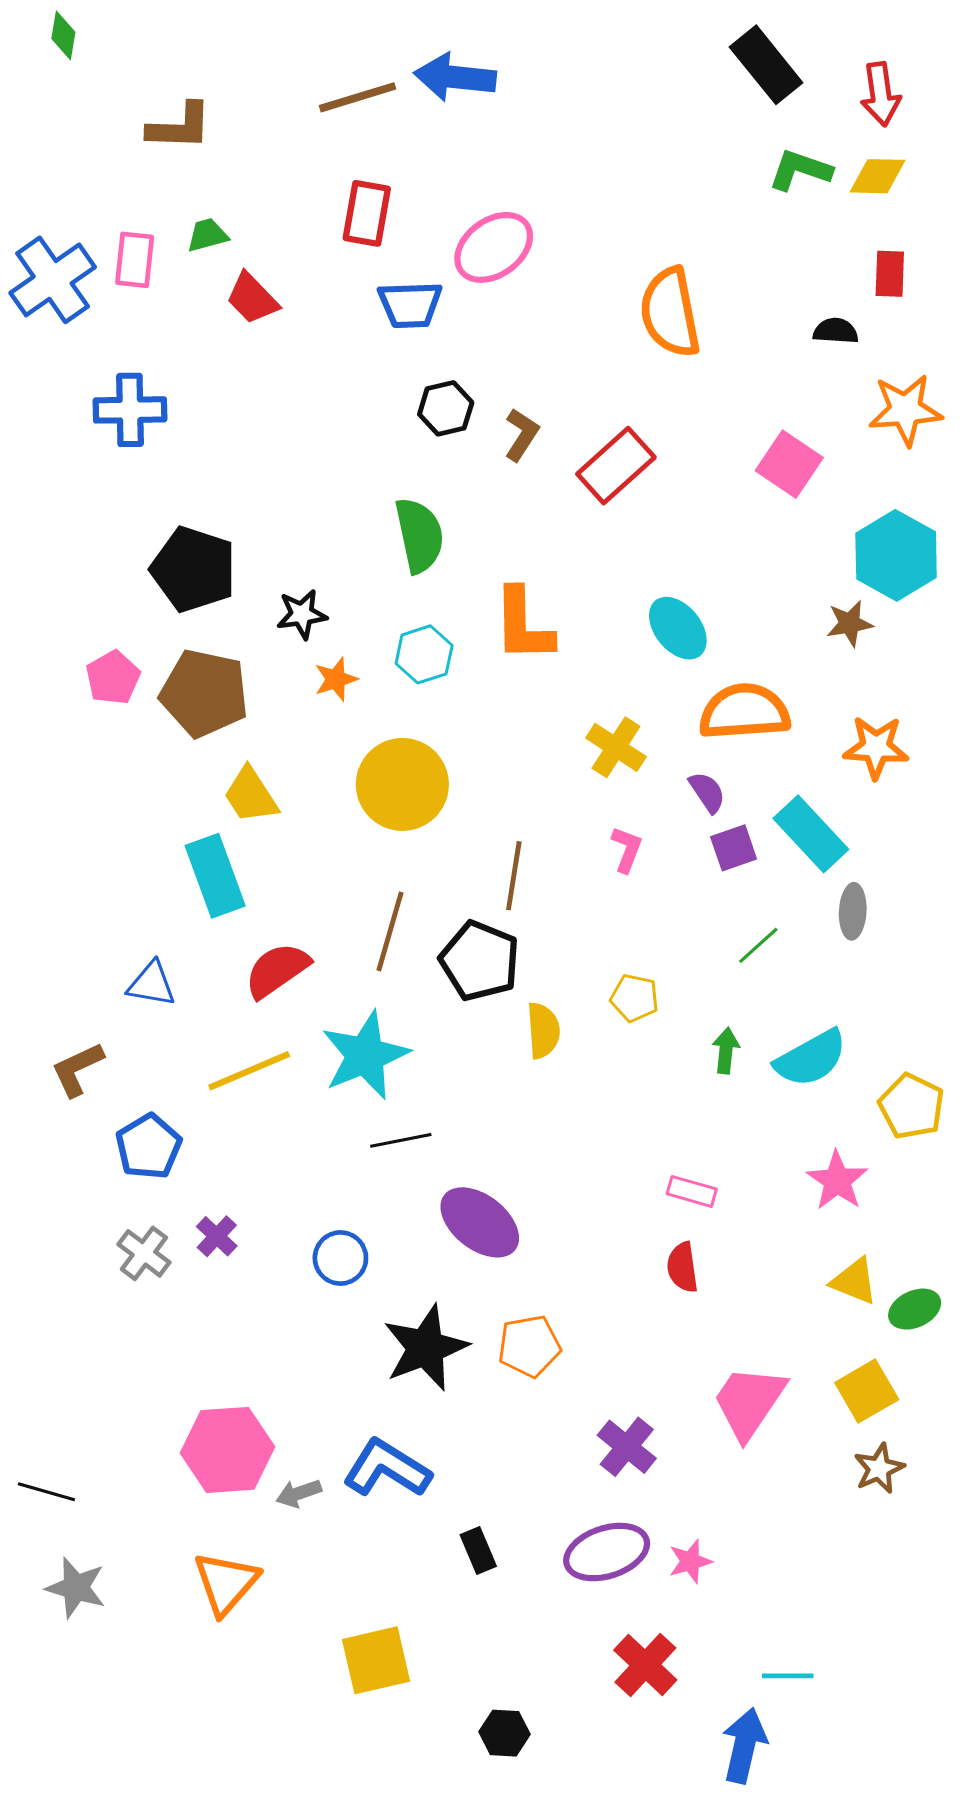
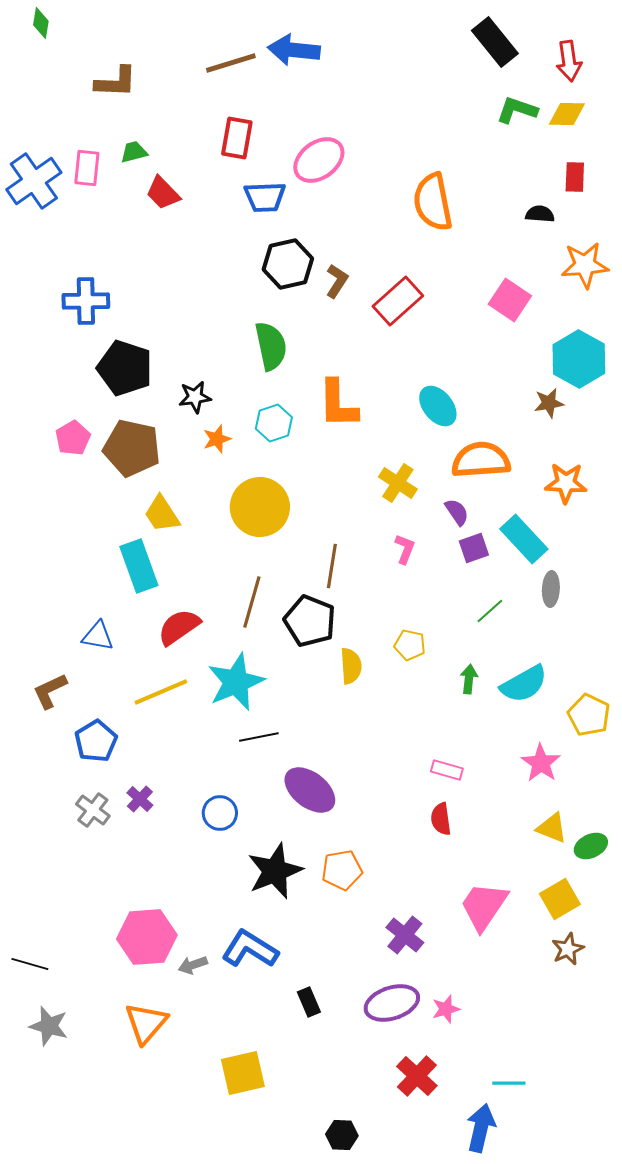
black hexagon: (446, 408) -> (288, 264), size x1.4
blue cross: (130, 410) -> (86, 301), moved
black hexagon: (505, 1733) -> (342, 1135), moved

